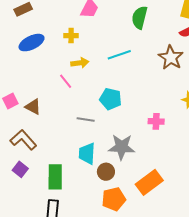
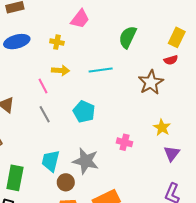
gray line: (86, 119) -> (45, 114), moved, turned 42

